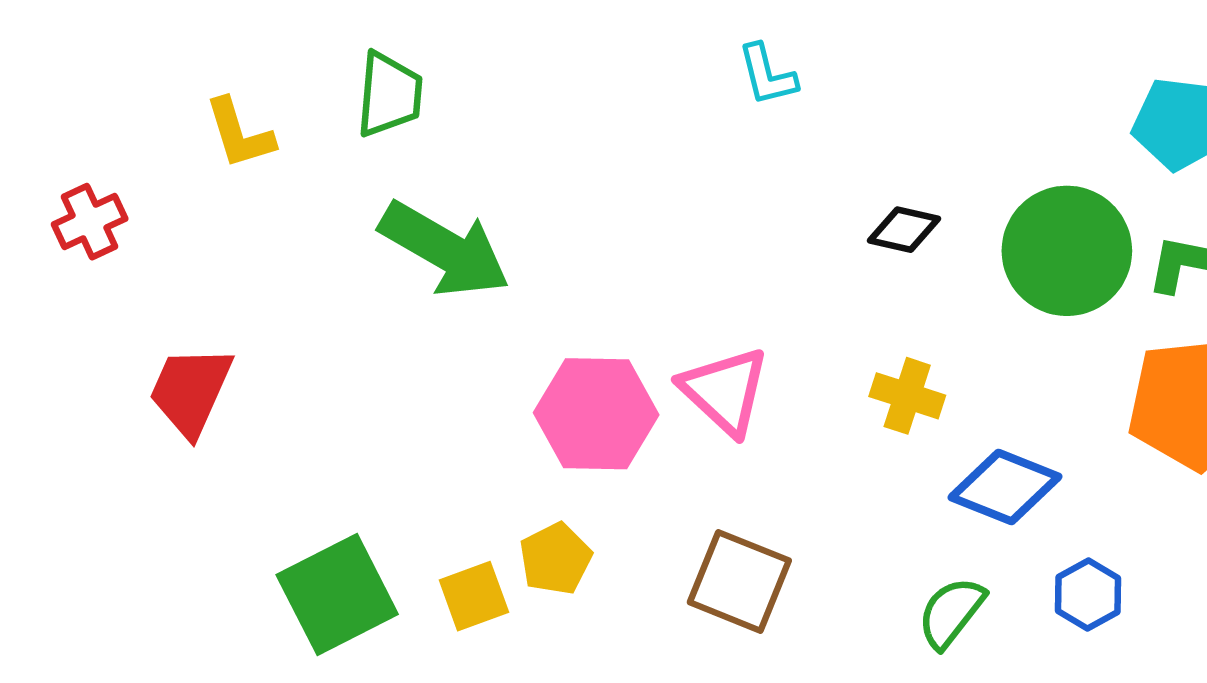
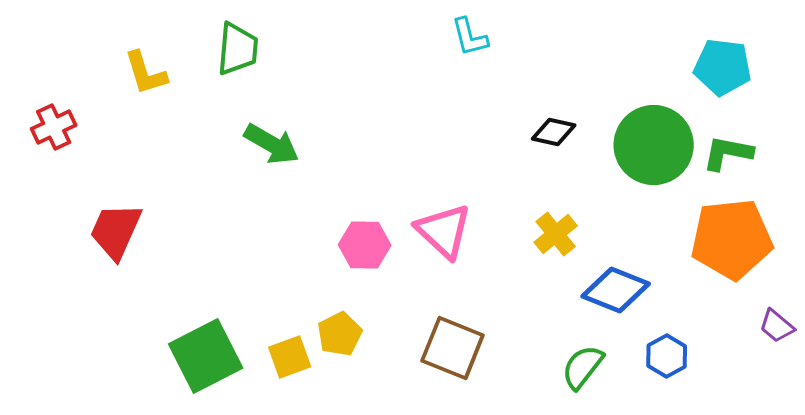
green arrow: (445, 249) -> (272, 144), size x0.7
yellow cross: (907, 396) -> (556, 234), turned 33
pink hexagon: (596, 414) -> (365, 245), size x0.7

